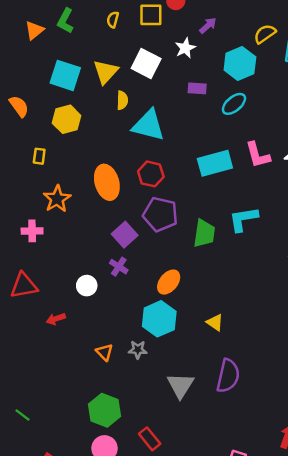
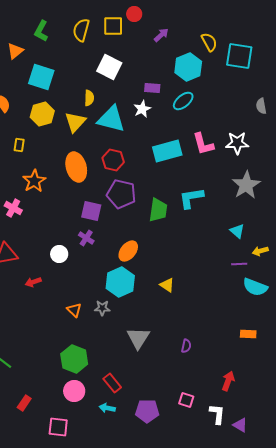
yellow semicircle: (113, 20) -> (81, 30), size x1.6
orange triangle: (34, 30) -> (15, 51), moved
yellow semicircle: (265, 34) -> (209, 42), turned 96
white star: (185, 48) -> (142, 109), moved
yellow triangle: (106, 72) -> (75, 122), moved
pink cross: (32, 231) -> (13, 208), turned 30
purple square: (125, 235) -> (91, 211), turned -35
purple semicircle: (228, 376) -> (186, 346), moved, size x0.5

